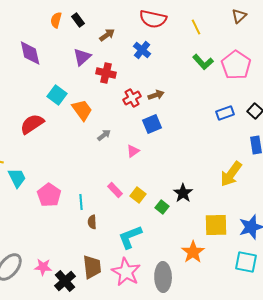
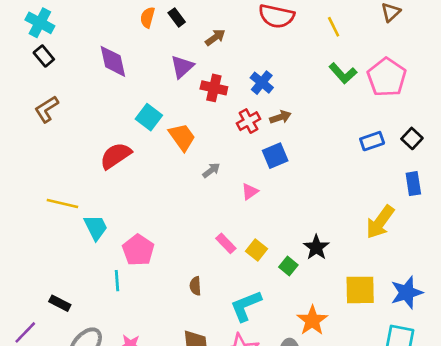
blue cross: (142, 50) -> (262, 83), moved
cyan line: (81, 202) -> (117, 281), moved
orange star: (193, 252) -> (312, 320), moved

